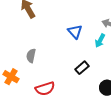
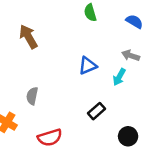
blue triangle: (75, 32) -> (88, 66), turned 49

